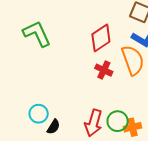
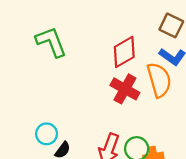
red cross: (104, 70) -> (125, 89), size x1.4

